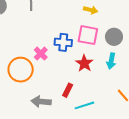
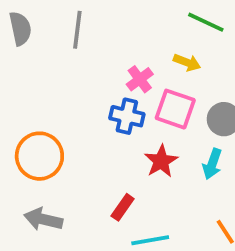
pink cross: (41, 54) -> (140, 79), moved
gray arrow: (41, 102) -> (43, 219), moved

